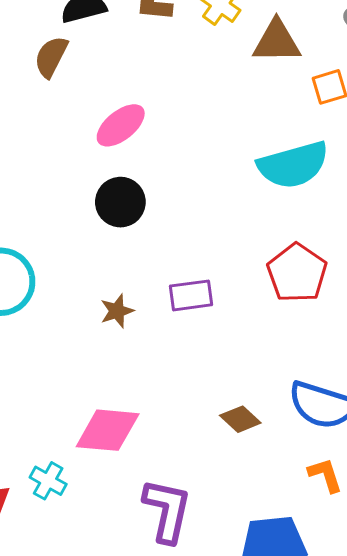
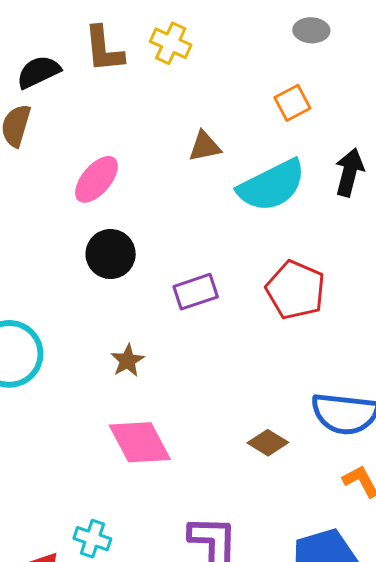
brown triangle: (277, 41) -> (205, 146), moved, size x0.7
purple rectangle: (191, 295) -> (196, 292), moved
pink diamond: (108, 430) -> (140, 442), moved, turned 68

